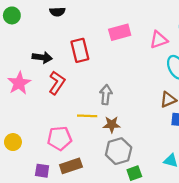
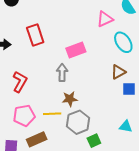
pink rectangle: (120, 32) -> (76, 50), moved
red L-shape: (57, 83) -> (20, 82), moved
yellow line: (87, 116) -> (52, 114), moved

